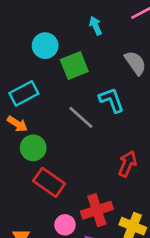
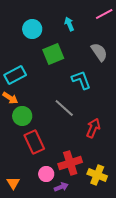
cyan circle: (45, 46) -> (32, 29), moved
gray line: (81, 117) -> (64, 108), moved
red rectangle: (49, 182) -> (34, 142), turned 30

